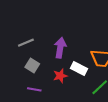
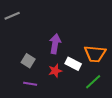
gray line: (26, 43) -> (12, 16), moved

